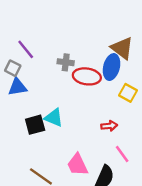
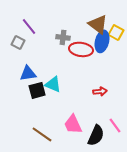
brown triangle: (122, 48) -> (98, 24), moved
blue triangle: (17, 87) -> (28, 73), moved
yellow square: (128, 93) -> (116, 32), moved
pink line: (122, 154) -> (115, 125), moved

